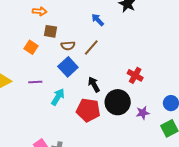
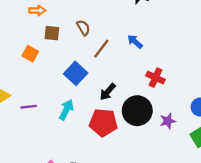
blue arrow: (98, 20) -> (135, 42), moved
brown semicircle: (68, 46) -> (83, 28), moved, turned -112
purple line: (35, 82) -> (29, 107), moved
black arrow: (94, 84) -> (108, 92), turned -105

